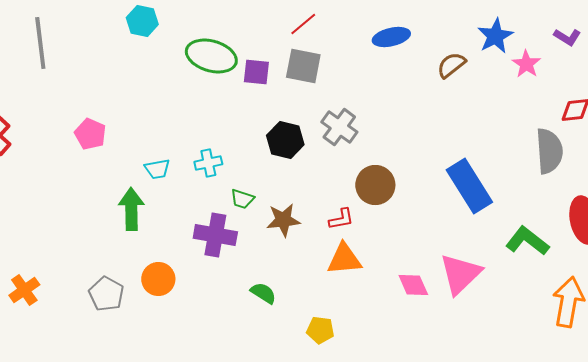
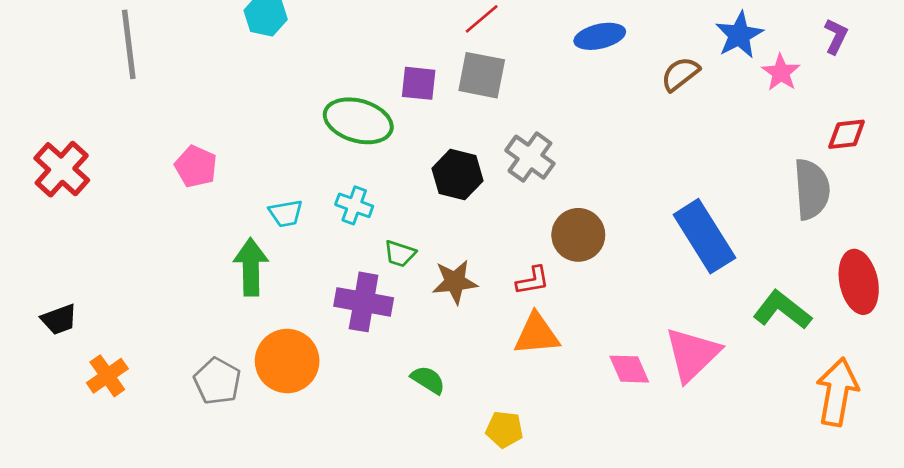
purple L-shape: (567, 37) -> (836, 36), turned -96
green ellipse: (211, 56) -> (358, 121), moved
cyan cross: (208, 163) -> (354, 205), turned 32
orange circle: (158, 279) -> (287, 361), size x1.4

